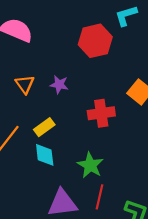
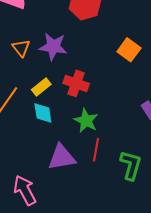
purple star: (59, 85) -> (53, 47), size x1.6
red cross: (101, 113) -> (76, 83), moved, turned 30

